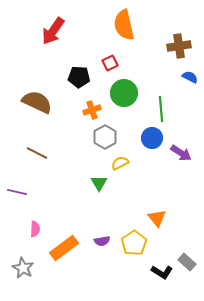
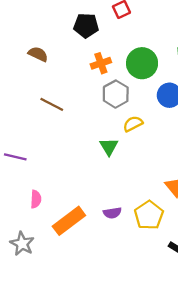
green circle: (124, 93) -> (142, 63), moved
brown semicircle: (37, 102) -> (38, 54), size x0.6
brown line: (37, 153) -> (52, 104), moved

